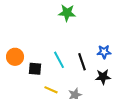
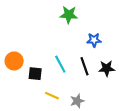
blue star: (104, 52) -> (94, 40), moved
black star: (103, 77) -> (107, 68), moved

